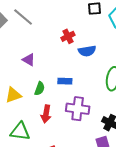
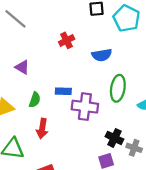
blue semicircle: (87, 51) -> (102, 55), moved
purple cross: (78, 109) -> (85, 107), moved

